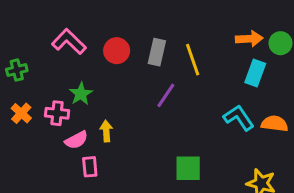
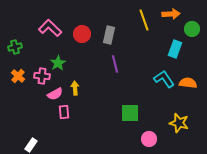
orange arrow: (249, 39) -> (171, 14), moved
yellow line: (193, 60) -> (144, 20), moved
purple line: (166, 95) -> (115, 64), turned -48

